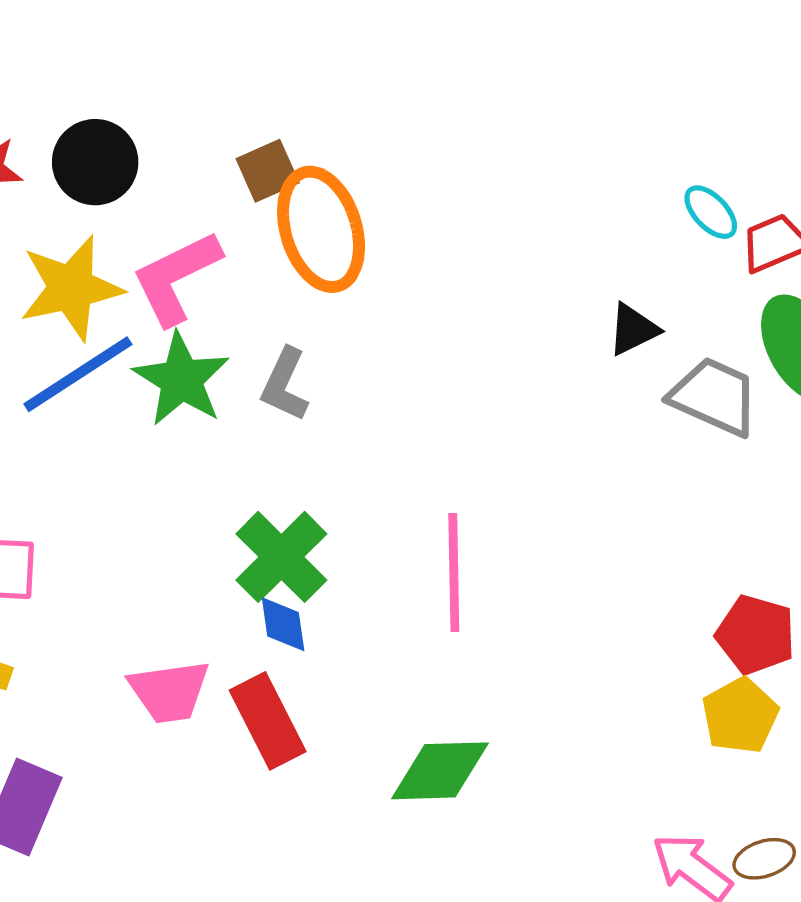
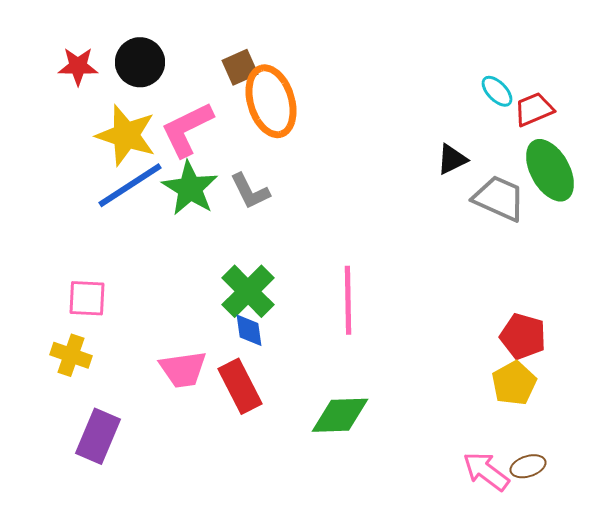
yellow star: (71, 288) -> (126, 135), turned 30
gray L-shape: (285, 385) -> (250, 191), turned -51

